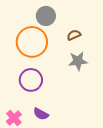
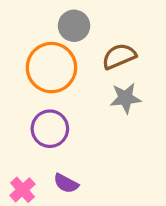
brown semicircle: (74, 35) -> (119, 56), size x1.5

